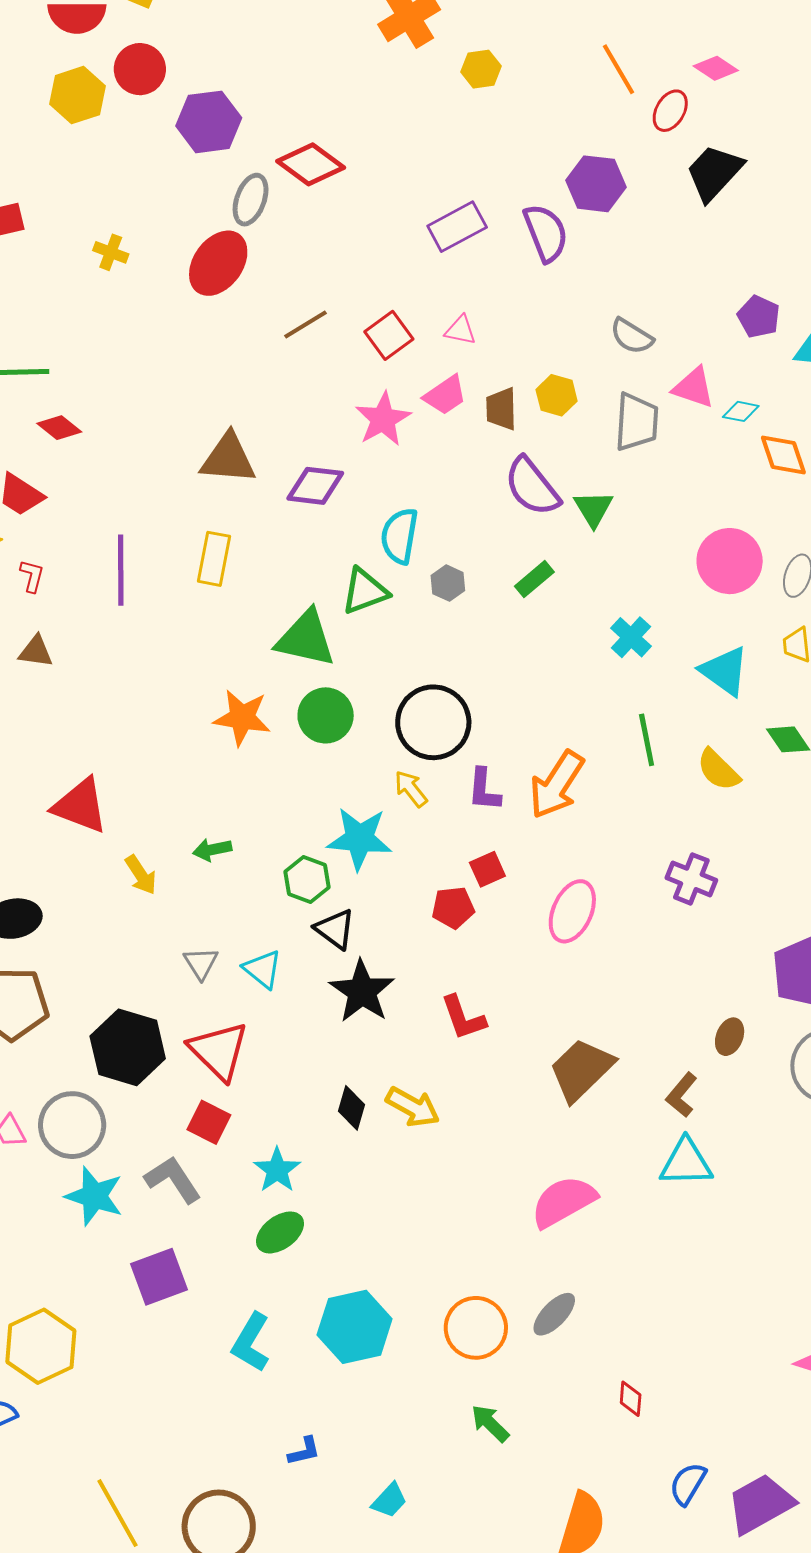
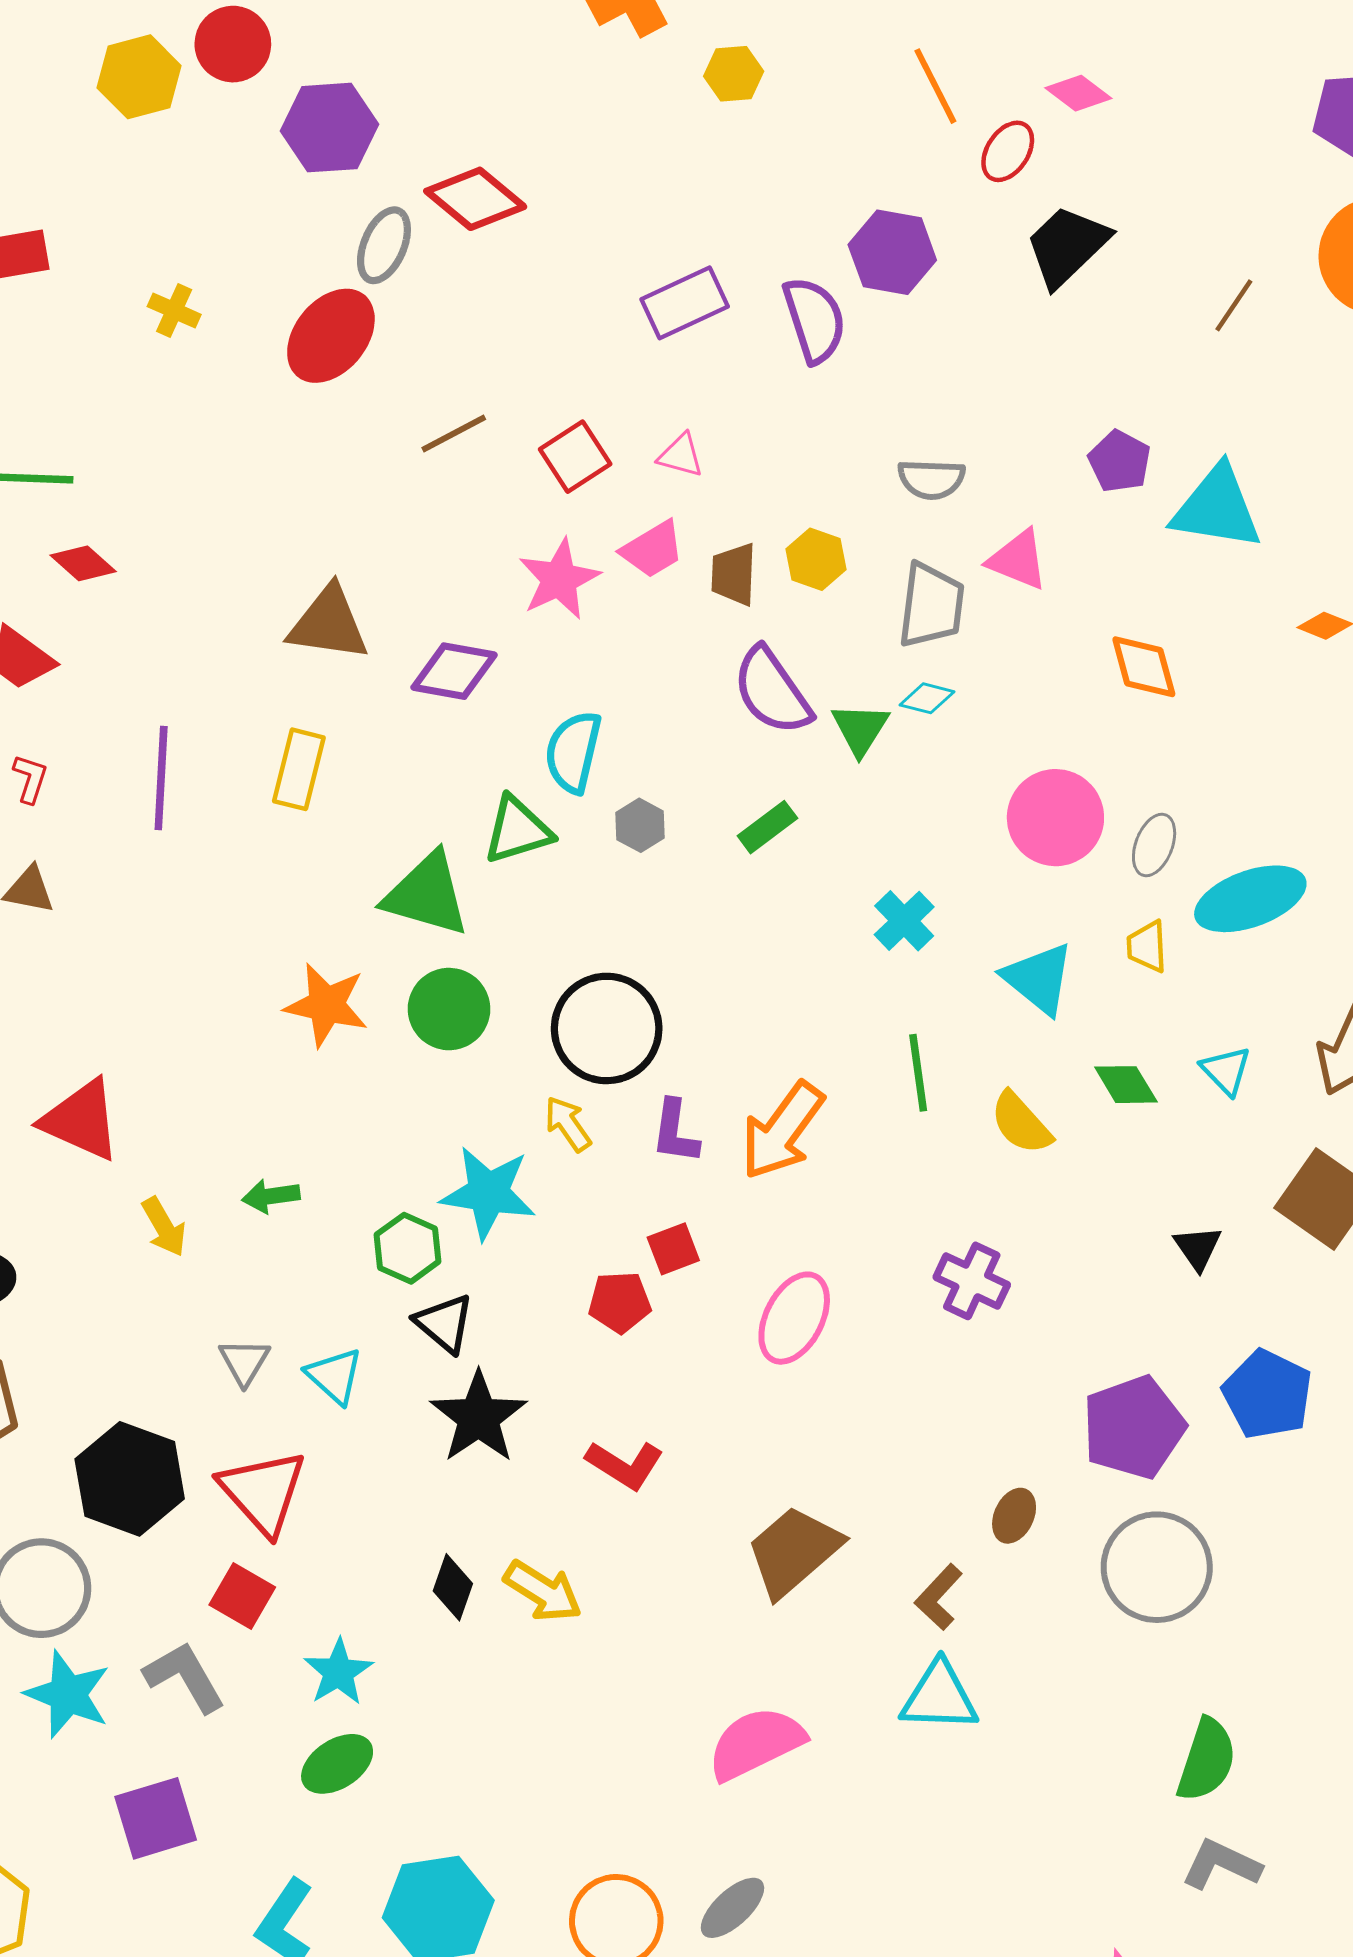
gray semicircle: (632, 336) -> (931, 479), turned -33
cyan diamond: (741, 411) -> (927, 698), moved
red L-shape: (463, 1018) -> (625, 1465), turned -42

